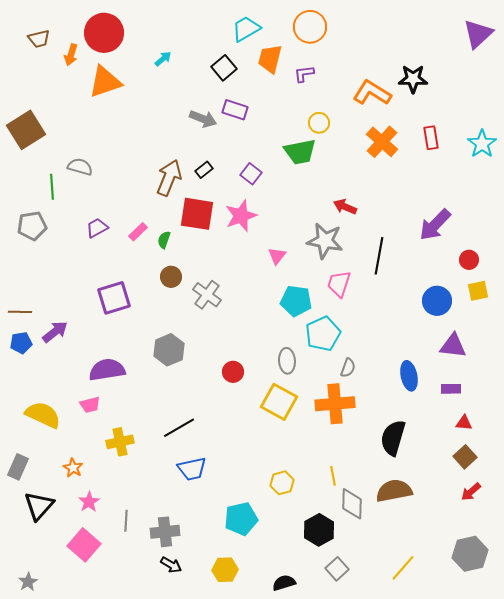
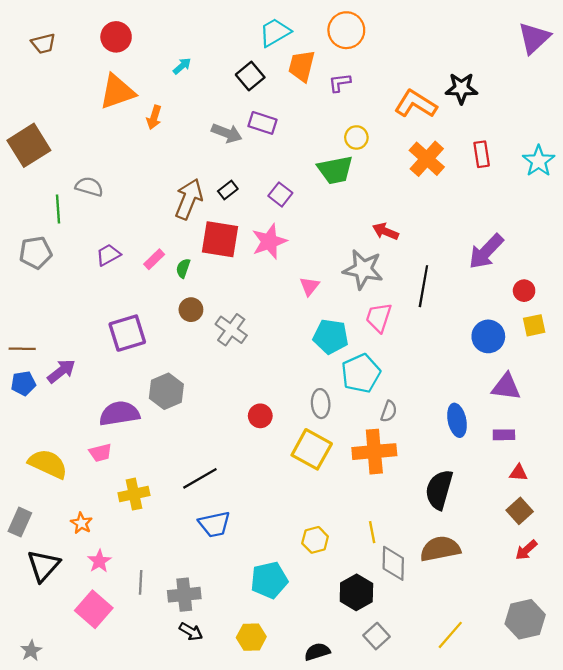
red circle: (104, 33) -> (116, 37), size x0.7
orange arrow: (71, 55) -> (154, 117), moved
gray hexagon: (169, 350) -> (166, 391), moved

